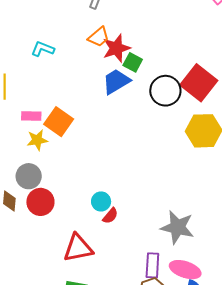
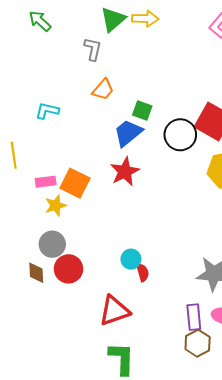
red star: (116, 48) -> (125, 172), moved
red semicircle: (110, 216) -> (143, 272), turned -48

